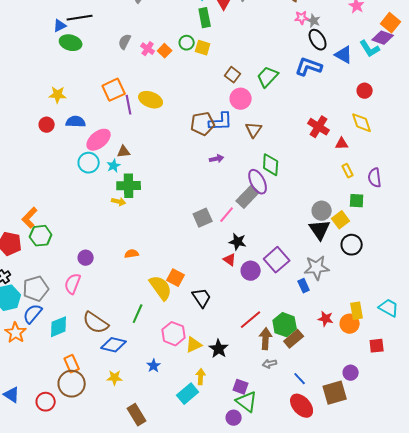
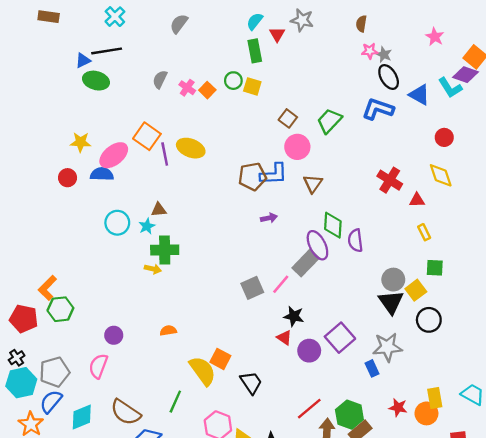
orange square: (114, 90) -> (147, 136), turned -30
pink ellipse: (99, 140) -> (114, 155), moved
purple semicircle: (375, 178) -> (355, 240), moved

